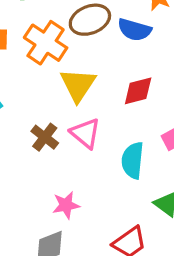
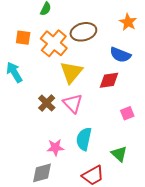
blue semicircle: (135, 30) -> (120, 55), moved
cyan semicircle: (133, 160) -> (84, 139), moved

